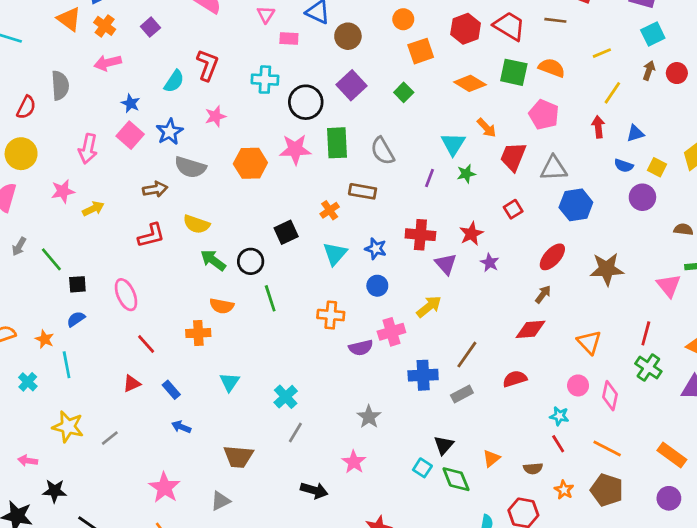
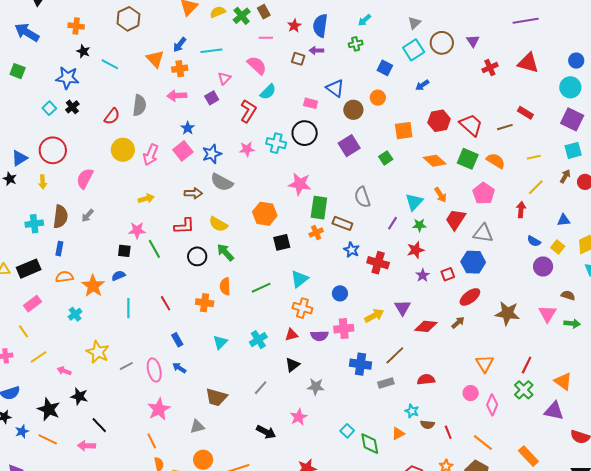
pink triangle: (266, 15) -> (224, 78), moved
orange circle: (403, 19) -> (378, 98), moved
brown line: (555, 20) -> (505, 127), turned -35
orange cross: (105, 26) -> (180, 69), turned 35
purple square: (150, 27) -> (212, 98), moved
cyan cross: (265, 80) -> (276, 143), moved
cyan semicircle: (174, 81) -> (268, 92), moved
black circle: (306, 102) -> (305, 133), moved
blue triangle: (635, 133) -> (564, 220), moved
green rectangle: (337, 143) -> (319, 208), moved
yellow circle: (21, 154) -> (123, 150), moved
orange hexagon: (250, 163) -> (265, 214), moved
pink star: (63, 191) -> (137, 230), moved
blue hexagon: (576, 205) -> (473, 262), moved
red square: (513, 209) -> (448, 274), moved
red star: (471, 234) -> (416, 250), moved
blue star: (376, 249) -> (351, 250), moved
cyan triangle: (335, 254) -> (299, 279), moved
green line: (51, 259) -> (154, 249), moved
black circle: (251, 261) -> (197, 256), moved
purple star: (490, 263) -> (423, 275), moved
purple triangle: (446, 264) -> (403, 308), moved
pink triangle: (669, 286) -> (547, 314), moved
pink ellipse: (126, 295) -> (154, 370), moved
green line: (270, 298) -> (261, 288), turned 72
orange semicircle: (222, 306) -> (225, 286), turned 66
red diamond: (531, 329) -> (426, 326), moved
orange star: (45, 339) -> (93, 286), size x1.6
cyan line: (67, 365) -> (128, 308), moved
red triangle: (132, 384) -> (291, 335), moved
cyan cross: (286, 397) -> (258, 340), moved
cyan star: (559, 416) -> (412, 411), moved
gray star: (369, 417) -> (316, 387), turned 30
black triangle: (444, 445) -> (292, 365), moved
brown semicircle: (533, 468) -> (427, 425), moved

